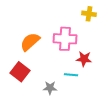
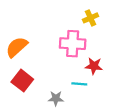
yellow cross: (89, 14) -> (90, 18), moved, turned -32
orange semicircle: (30, 42) -> (17, 47), moved

